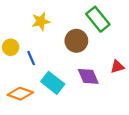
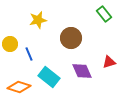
green rectangle: (98, 19) -> (104, 14), moved, size x0.7

